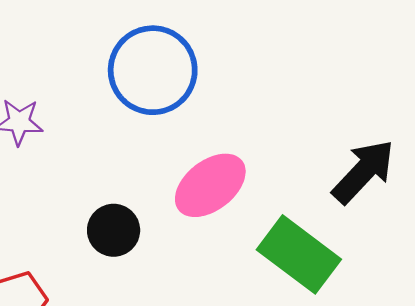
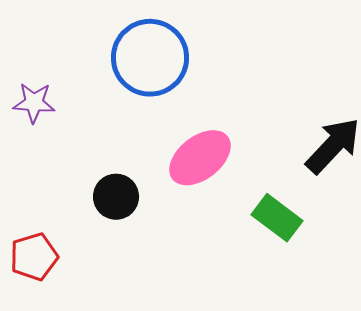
green rectangle: (299, 254) -> (277, 218), size x0.7

